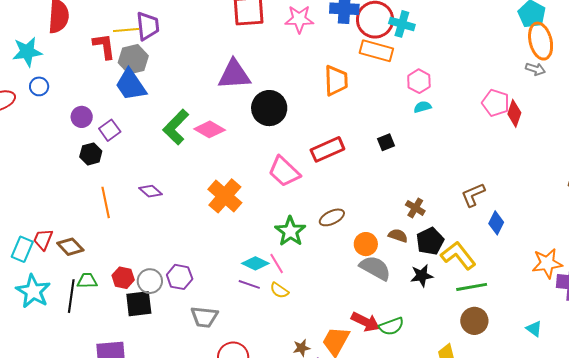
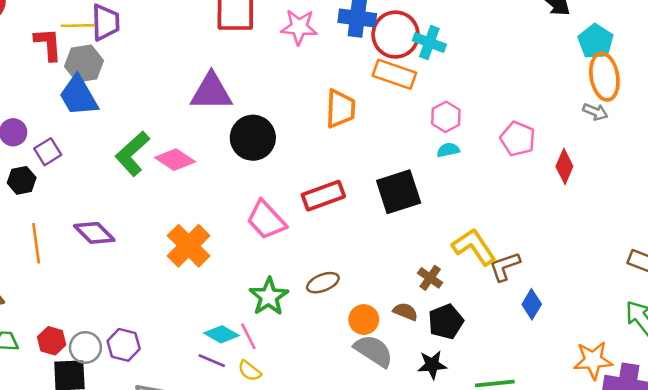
pink pentagon: (496, 103) -> (518, 139), moved
black square: (386, 142) -> (399, 192), size x2.0
purple diamond: (150, 191) -> (94, 233), size x1.4
yellow L-shape: (458, 255) -> (474, 247), moved

